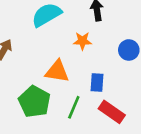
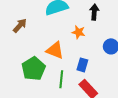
green line: (74, 107) -> (61, 79), turned -30

